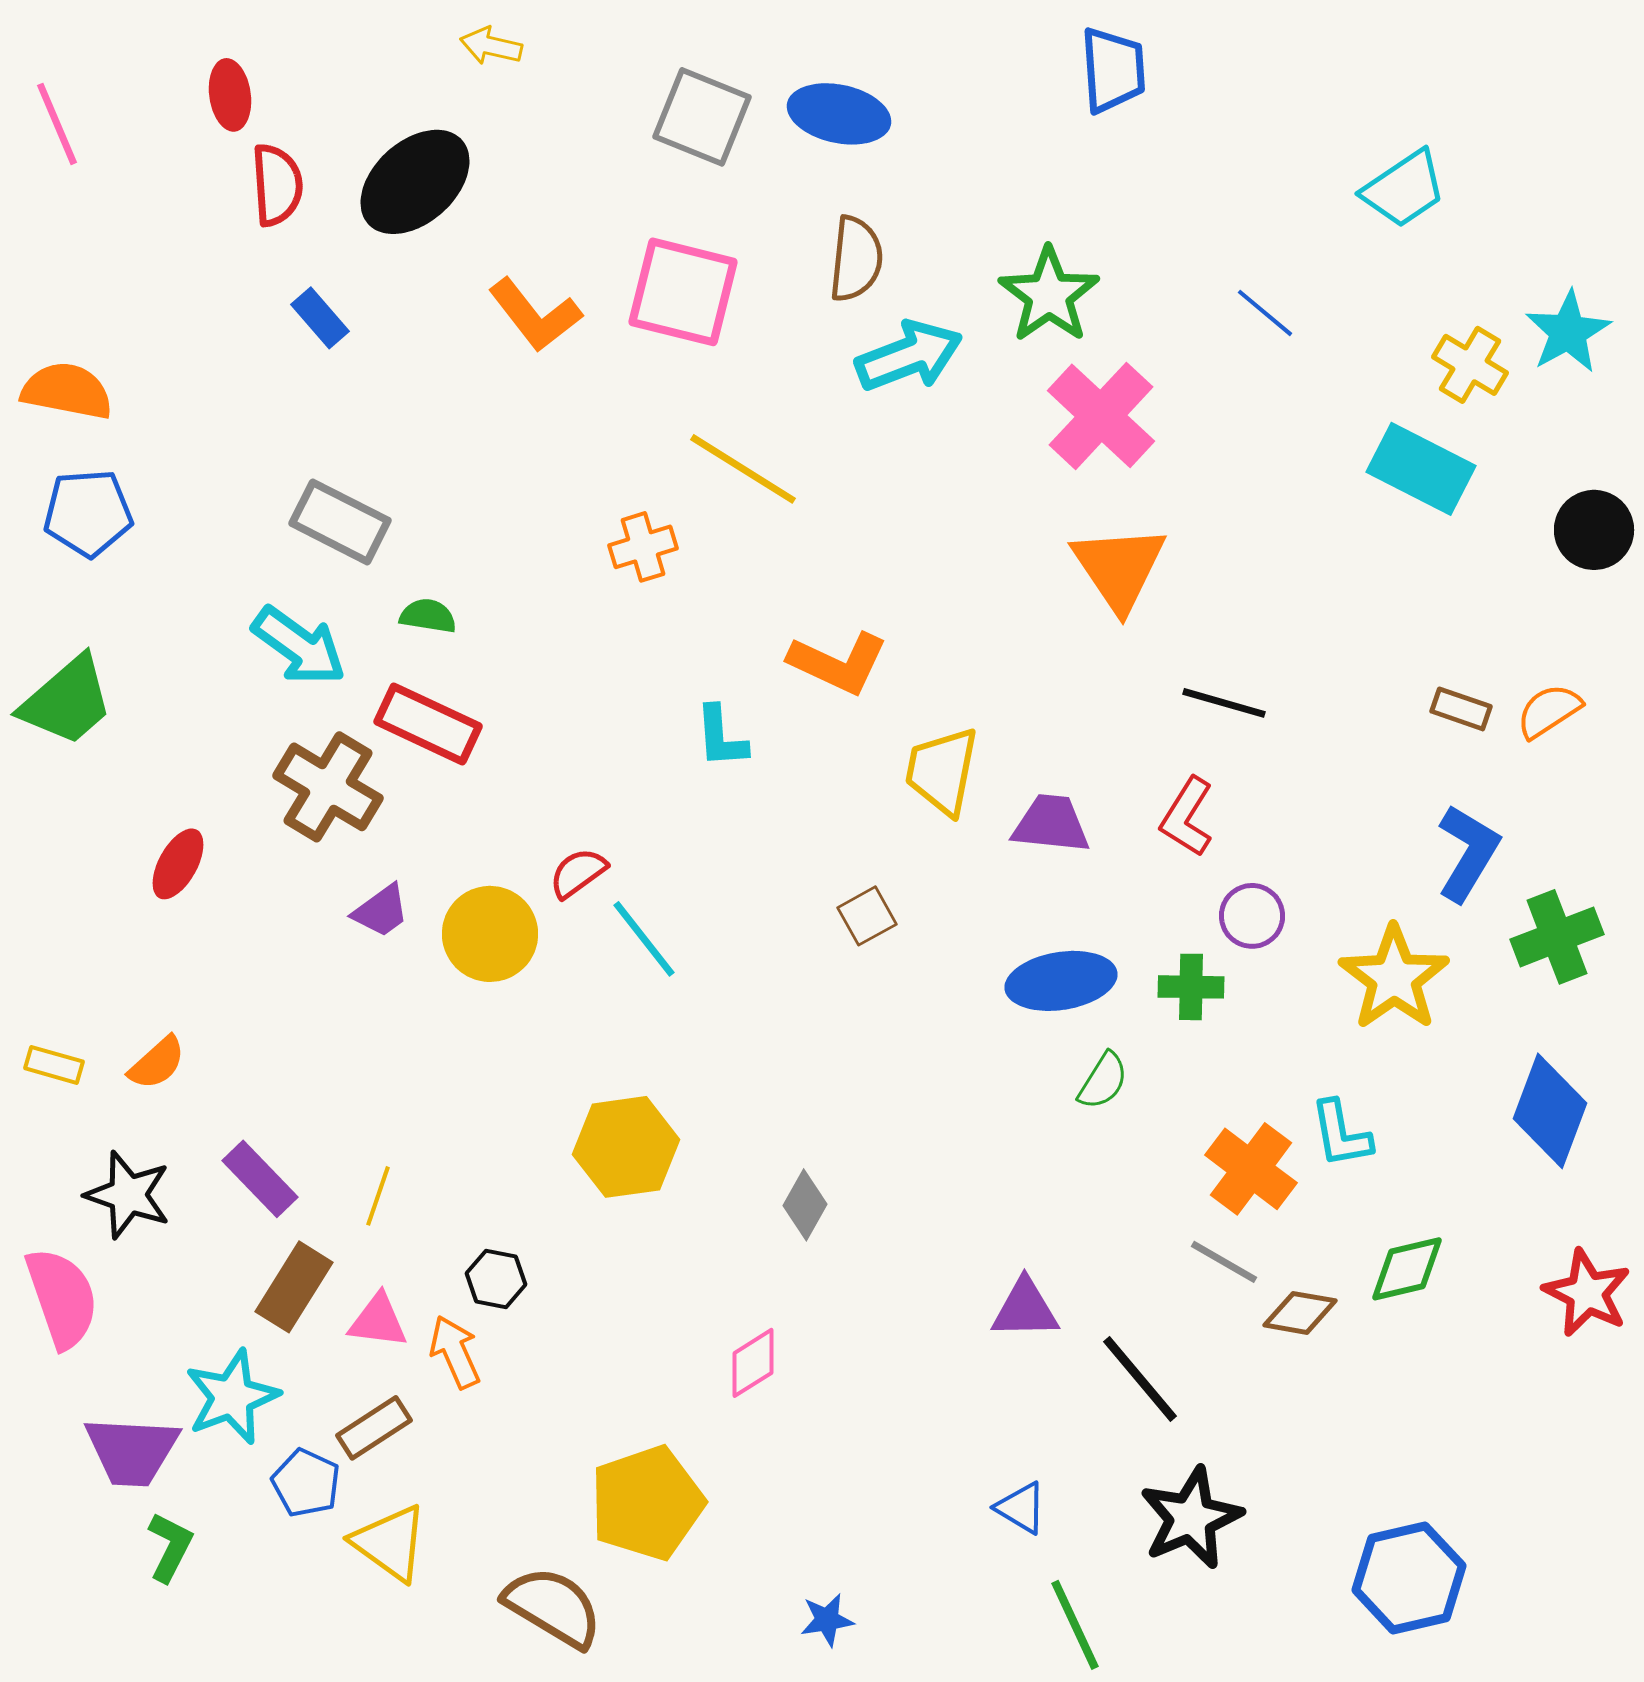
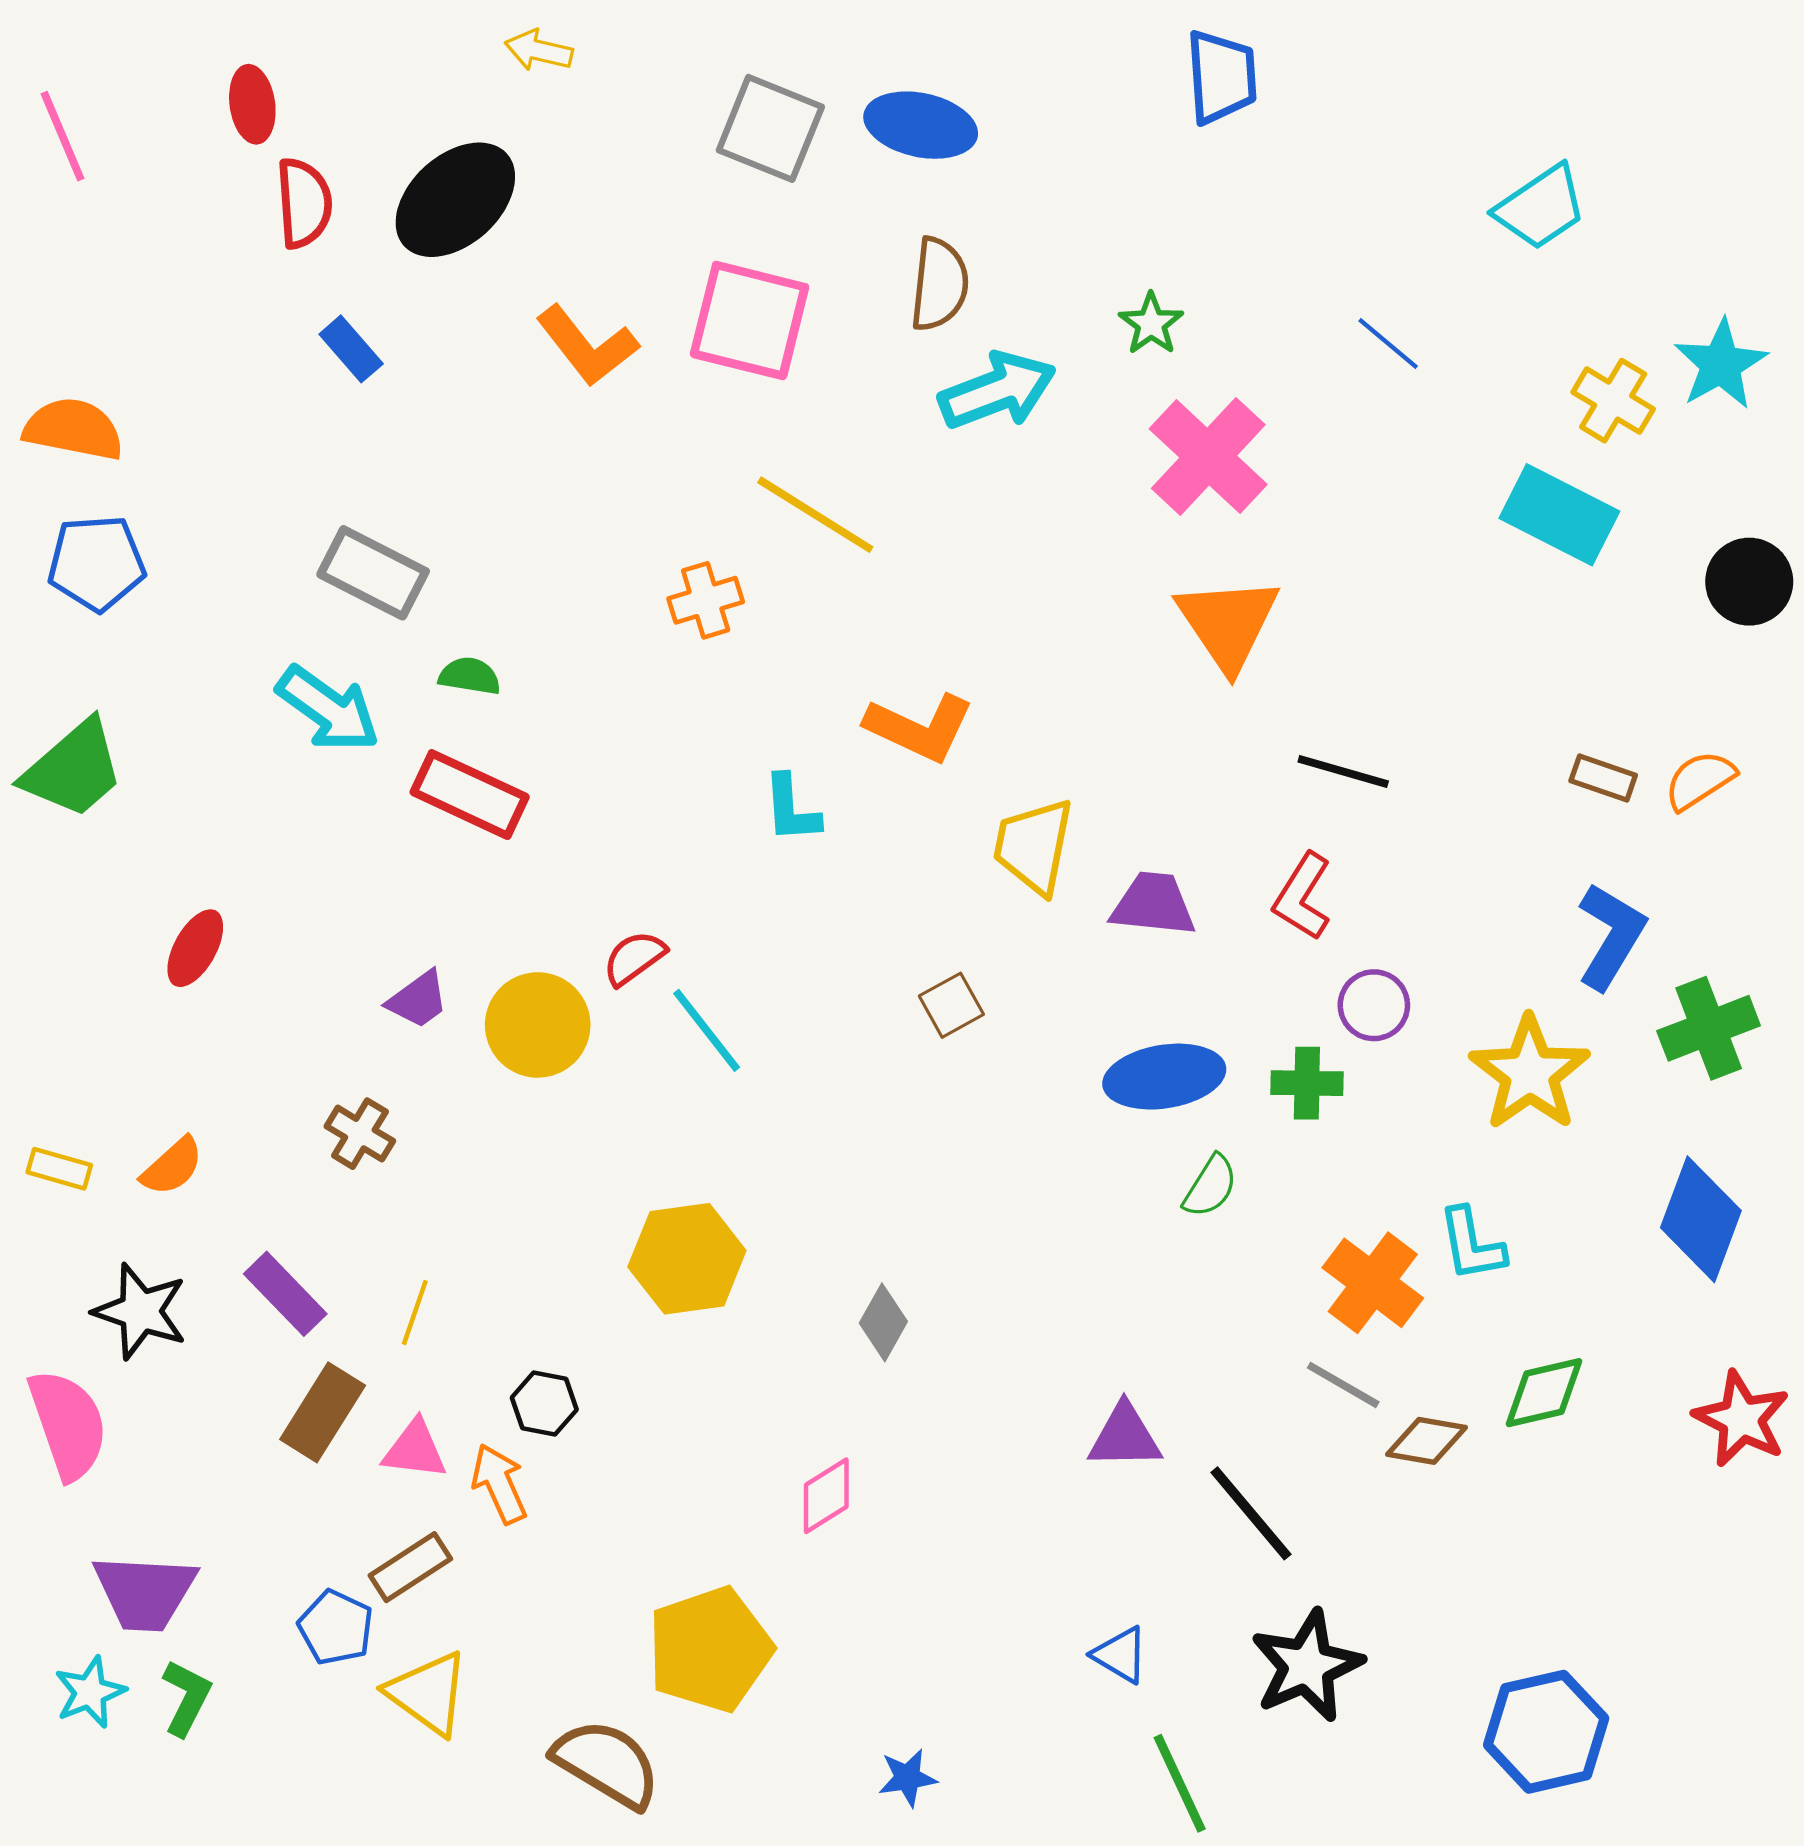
green star: (1049, 295) -> (1151, 324), size x0.6
brown cross: (328, 787) -> (360, 1134), moved, size x0.6
cyan star: (232, 1397) -> (90, 1692), moved, size x0.7

